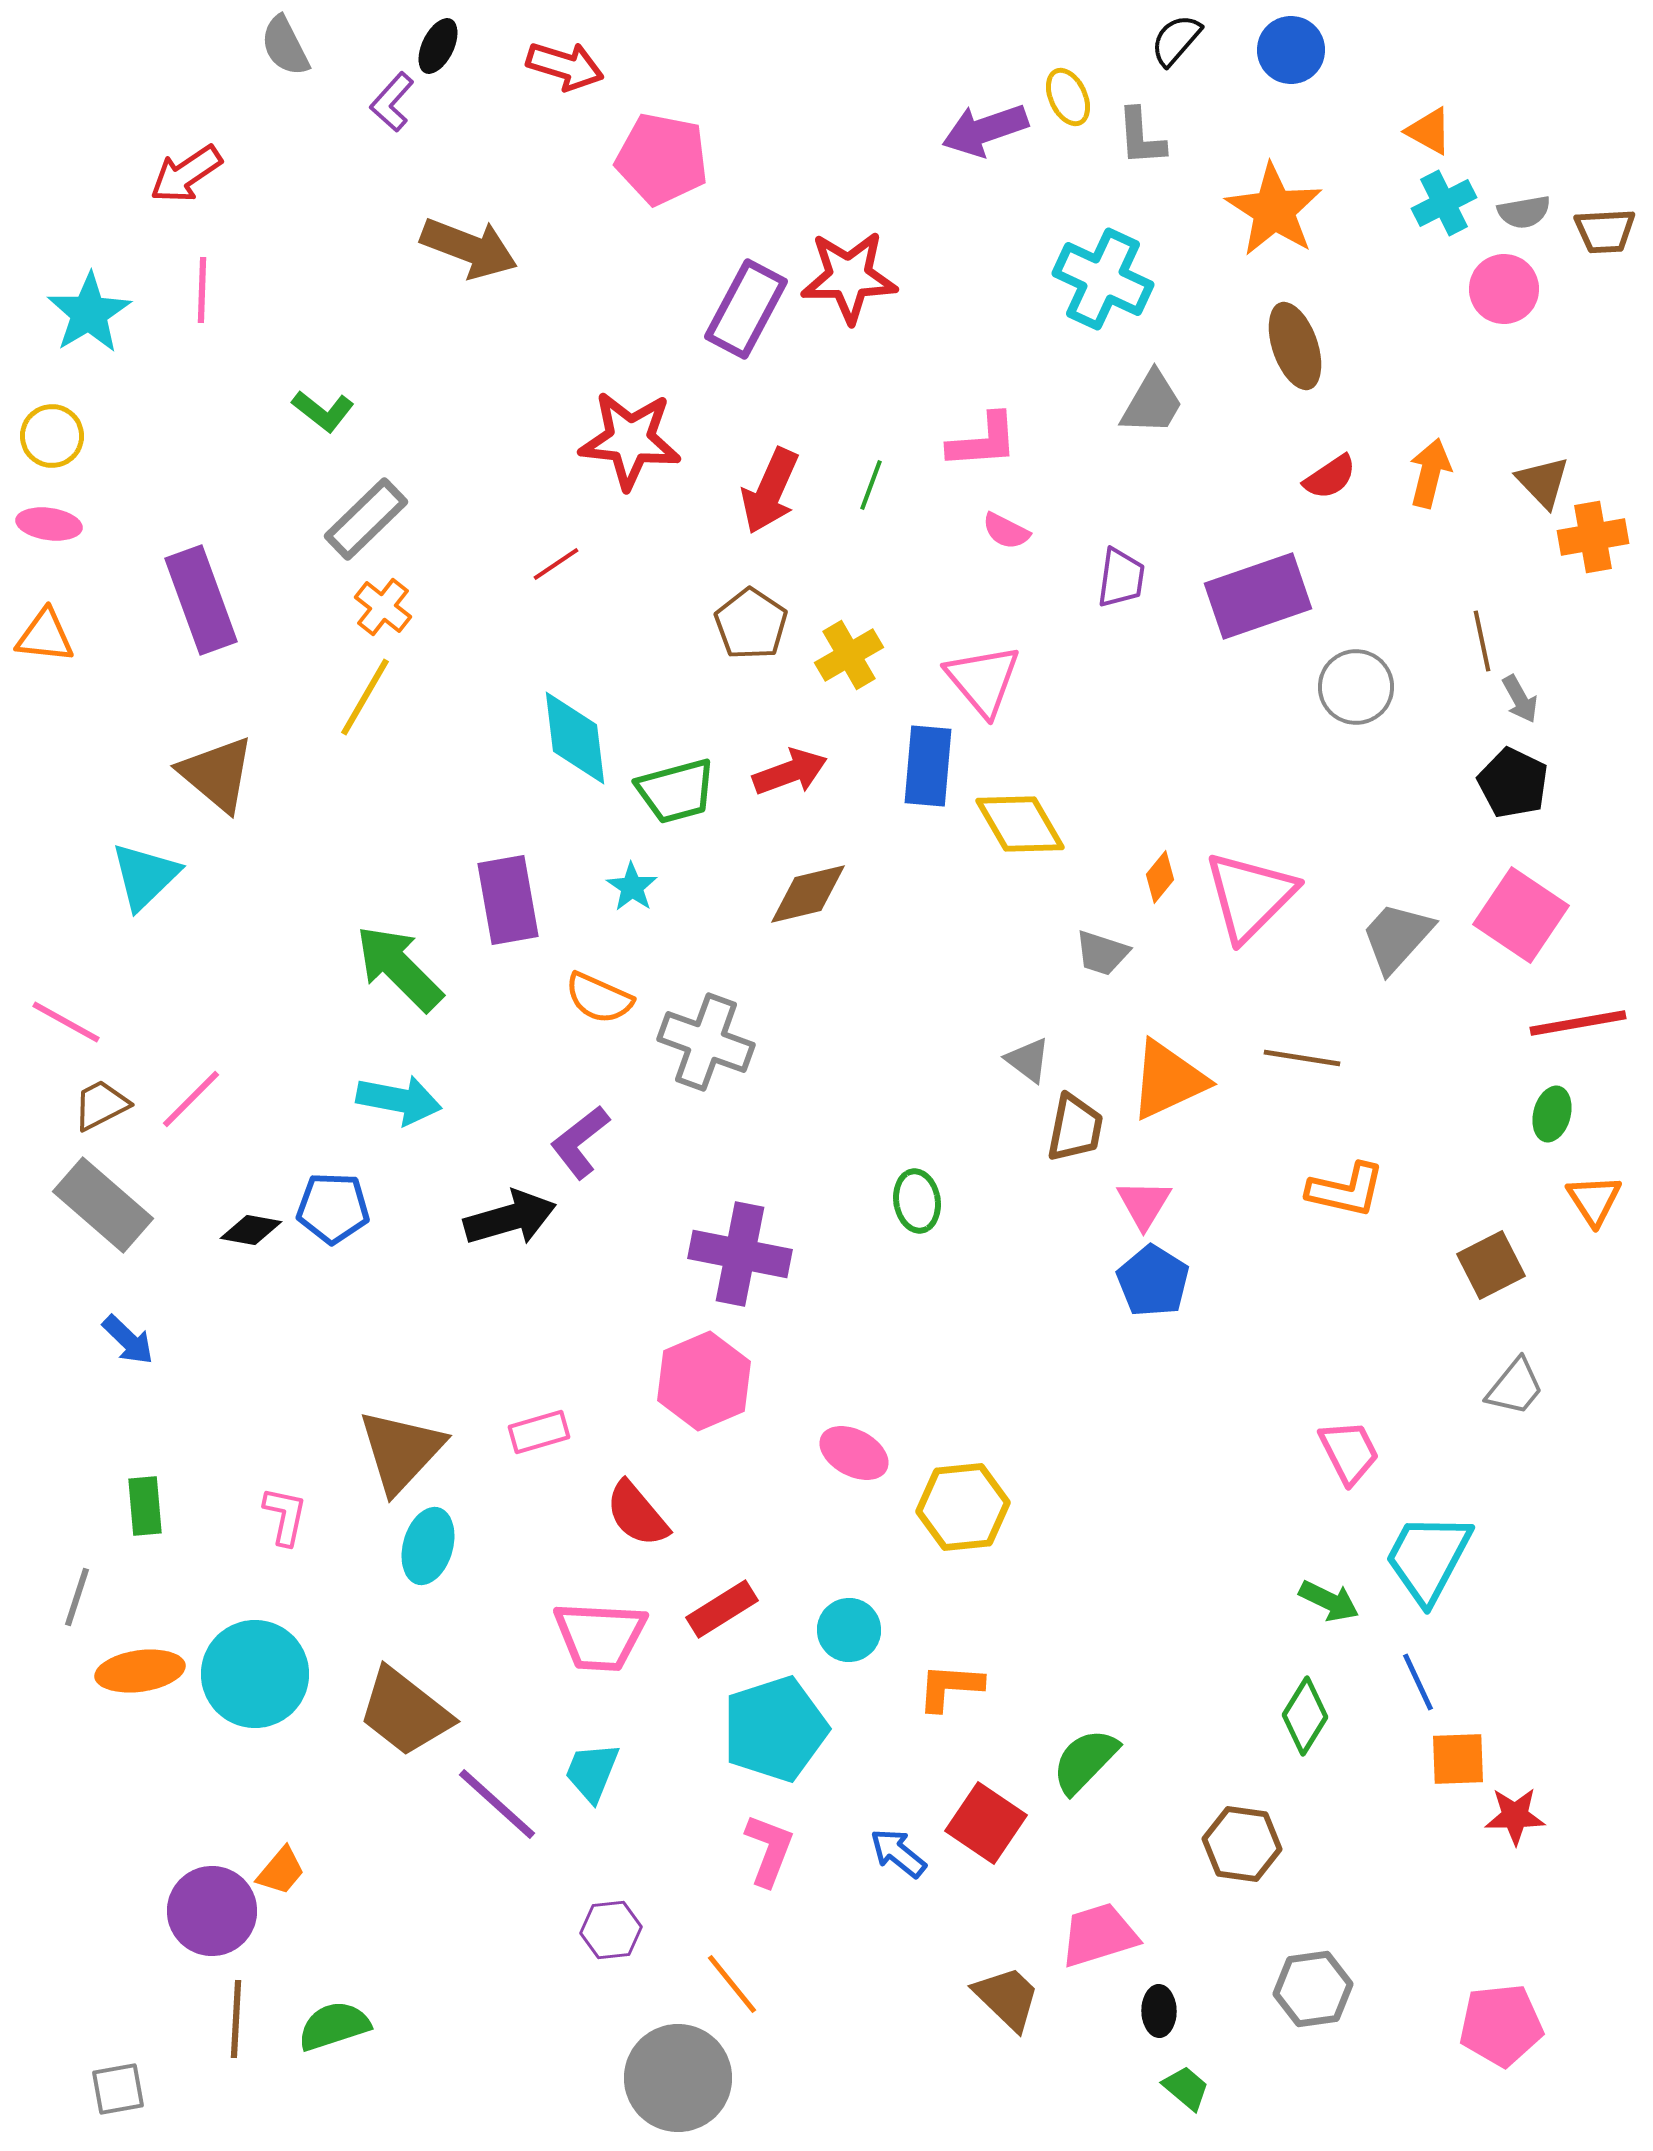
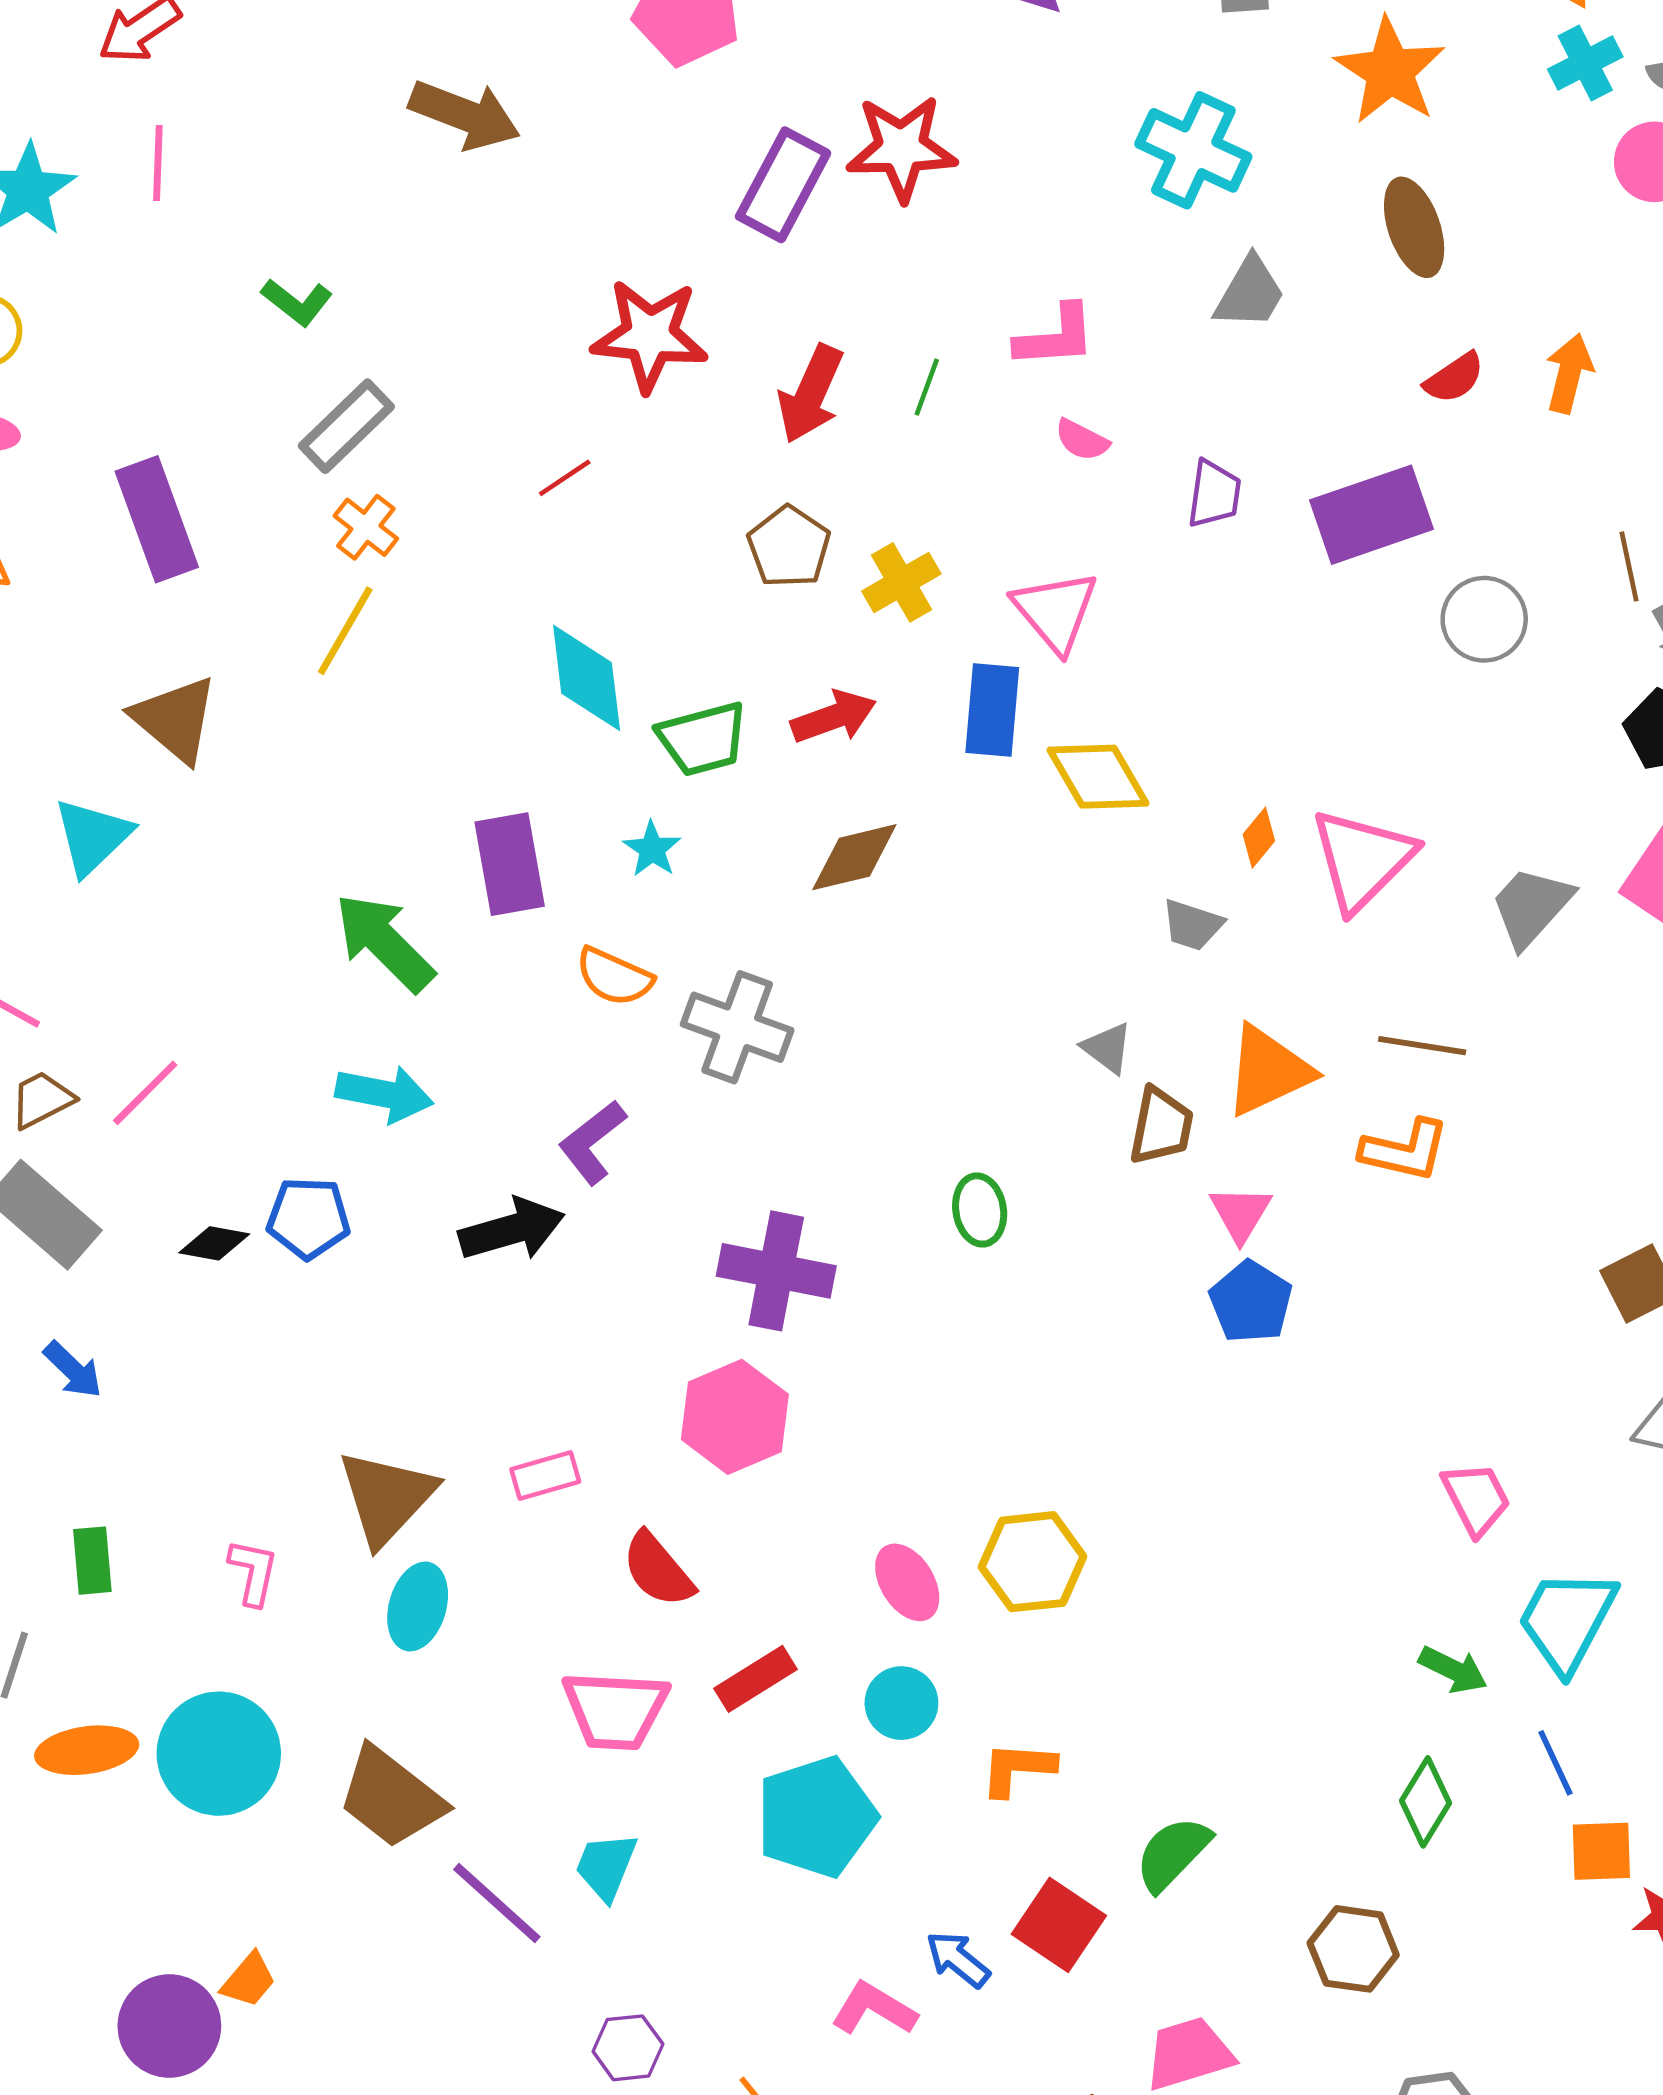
orange L-shape: (1346, 1190) -> (1405, 1150), moved
pink ellipse: (854, 1453) -> (907, 1582), moved, turned 30
pink L-shape: (769, 1850) -> (874, 2009), moved, turned -80

